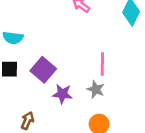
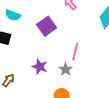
purple square: (43, 70) -> (47, 26), moved

